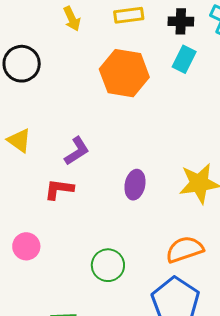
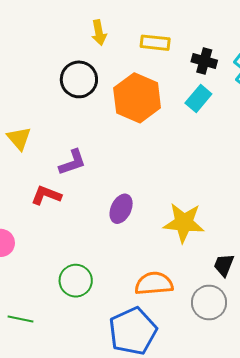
black circle: (22, 64) -> (79, 79), moved

